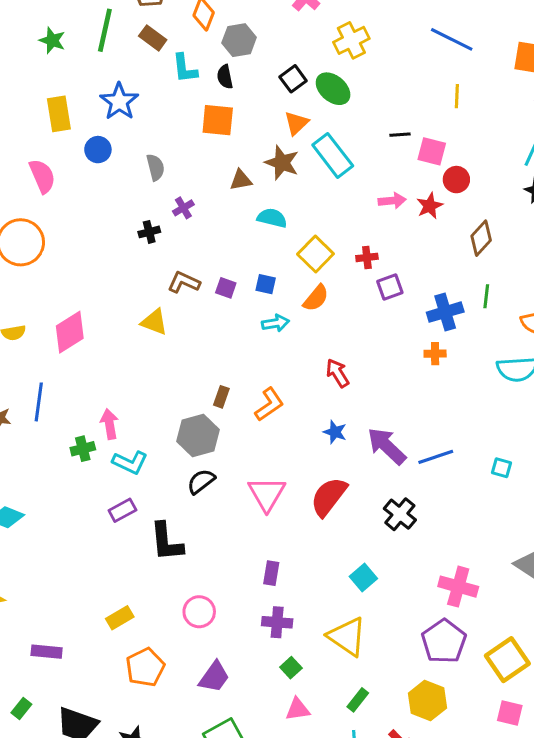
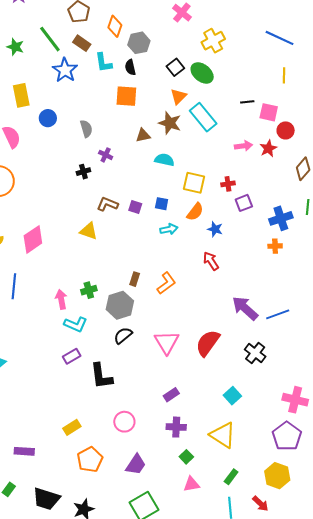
green line: (105, 30) -> (50, 39), turned -48
blue star: (119, 102) -> (65, 70), moved
purple cross: (183, 208) -> (106, 155), turned -32
yellow square: (316, 254) -> (194, 183), turned -30
blue star: (335, 432) -> (215, 229), moved
green cross: (83, 449) -> (89, 290), moved
purple rectangle: (271, 573) -> (171, 395), turned 49

